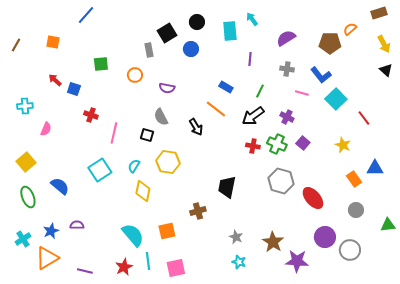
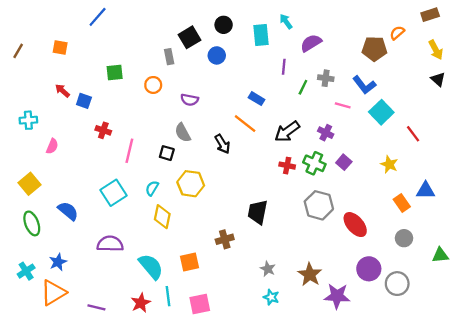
purple semicircle: (286, 38) -> (311, 43), moved
green line: (260, 91) -> (303, 87), moved
purple semicircle: (77, 225) -> (110, 244), moved, size x1.6

